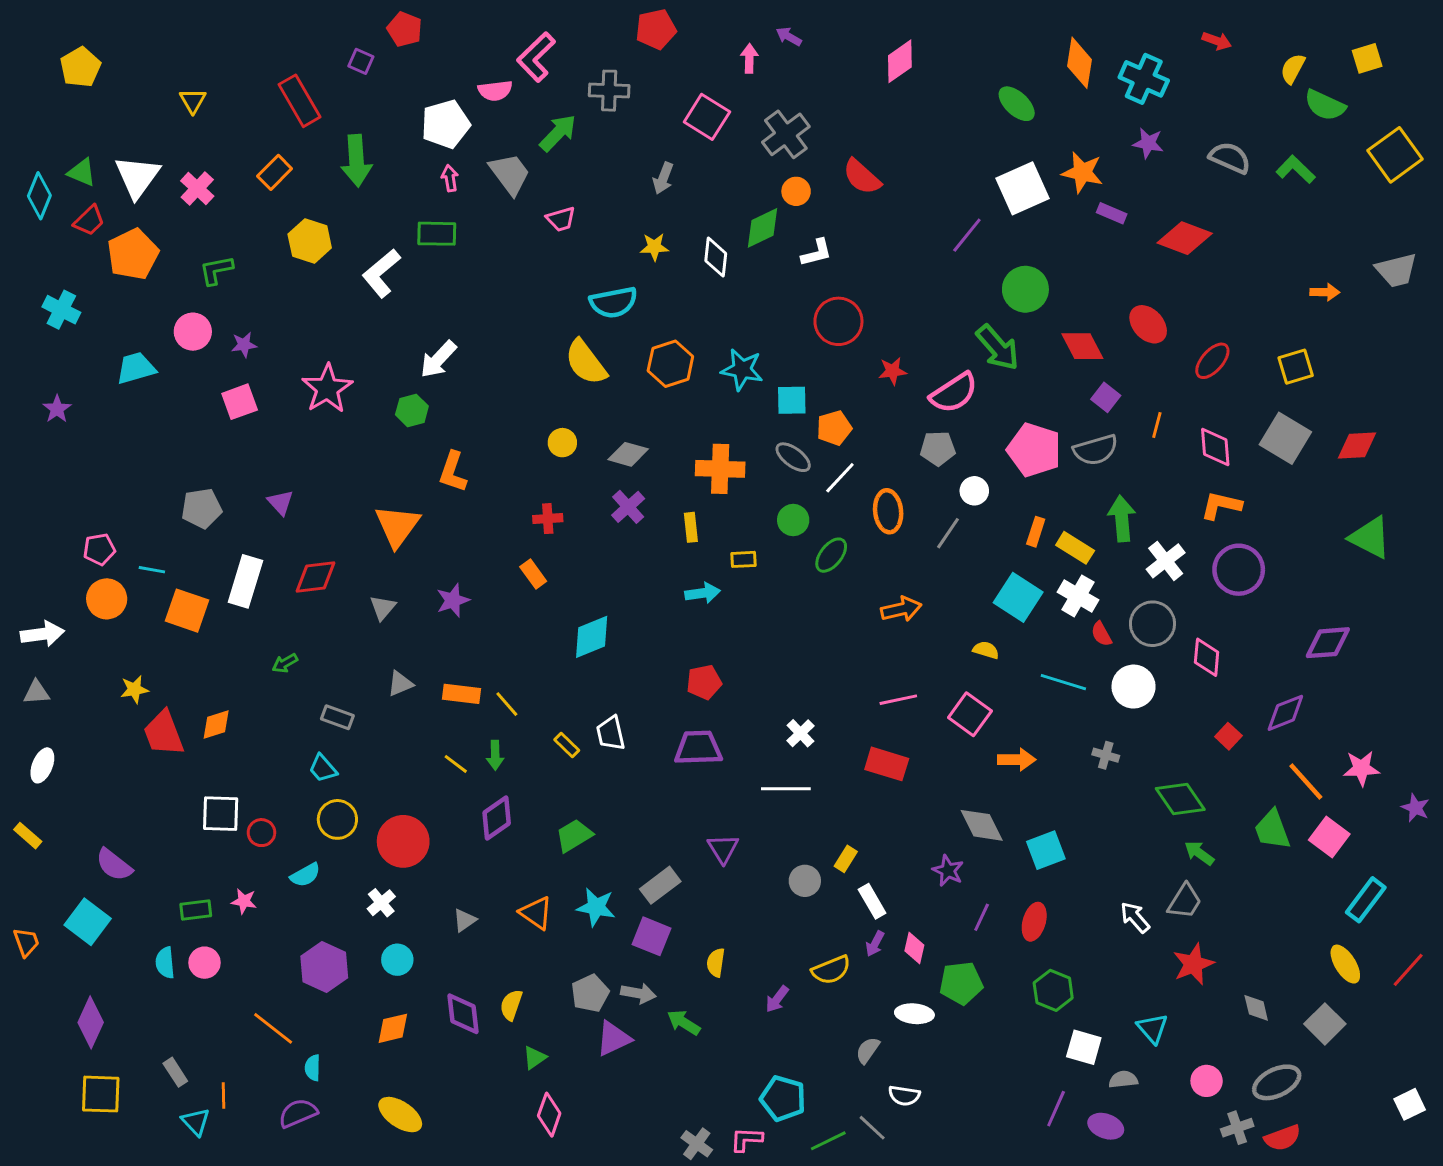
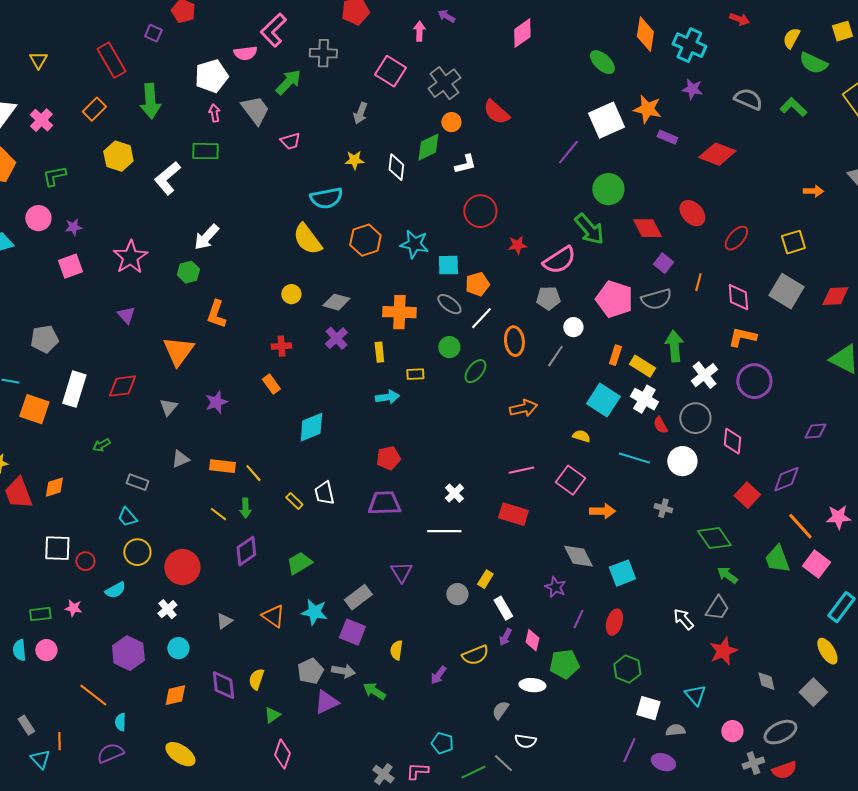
purple triangle: (280, 502) -> (126, 315), moved
purple diamond: (1328, 643) -> (815, 431), size x0.7
red square: (1228, 736) -> (747, 495), size x1.4
cyan pentagon: (783, 1098) -> (442, 743), size x0.7

